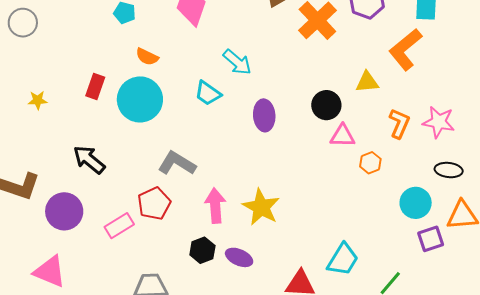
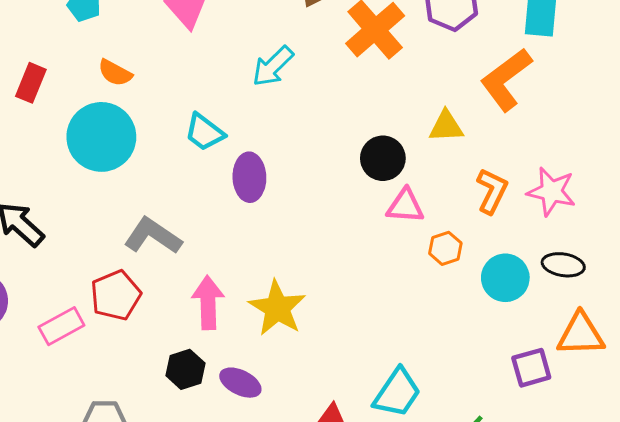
cyan arrow: (237, 62) -> (273, 66), moved, turned 92
red rectangle: (95, 87) -> (31, 83), moved
purple ellipse: (264, 115) -> (249, 177), moved
cyan circle: (416, 203) -> (505, 278), moved

